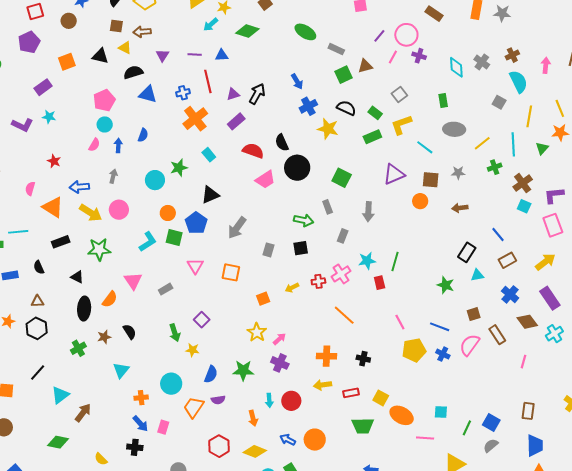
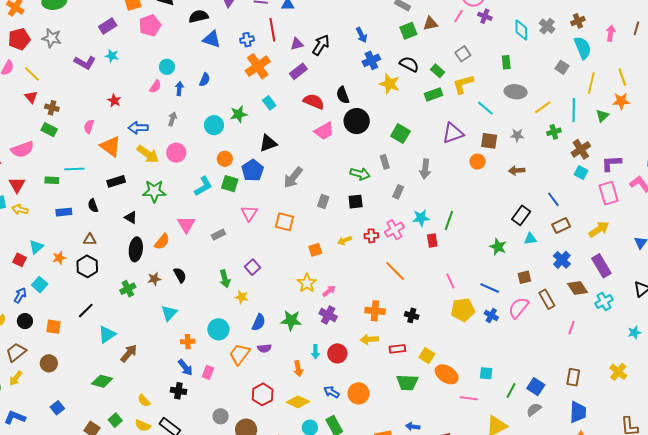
pink pentagon: (104, 100) -> (150, 25), moved

